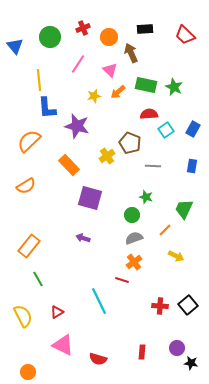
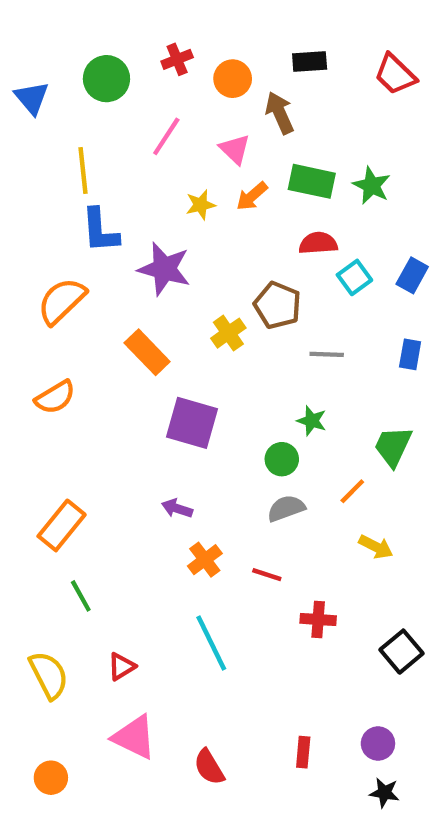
orange cross: (134, 262) -> (205, 560), moved
red line: (122, 280) -> (267, 575), moved
red cross: (160, 306) -> (318, 620), moved
red semicircle: (98, 359) -> (209, 767), turned 42
black star: (191, 363) -> (384, 793), moved
orange circle: (28, 372) -> (51, 778), moved

